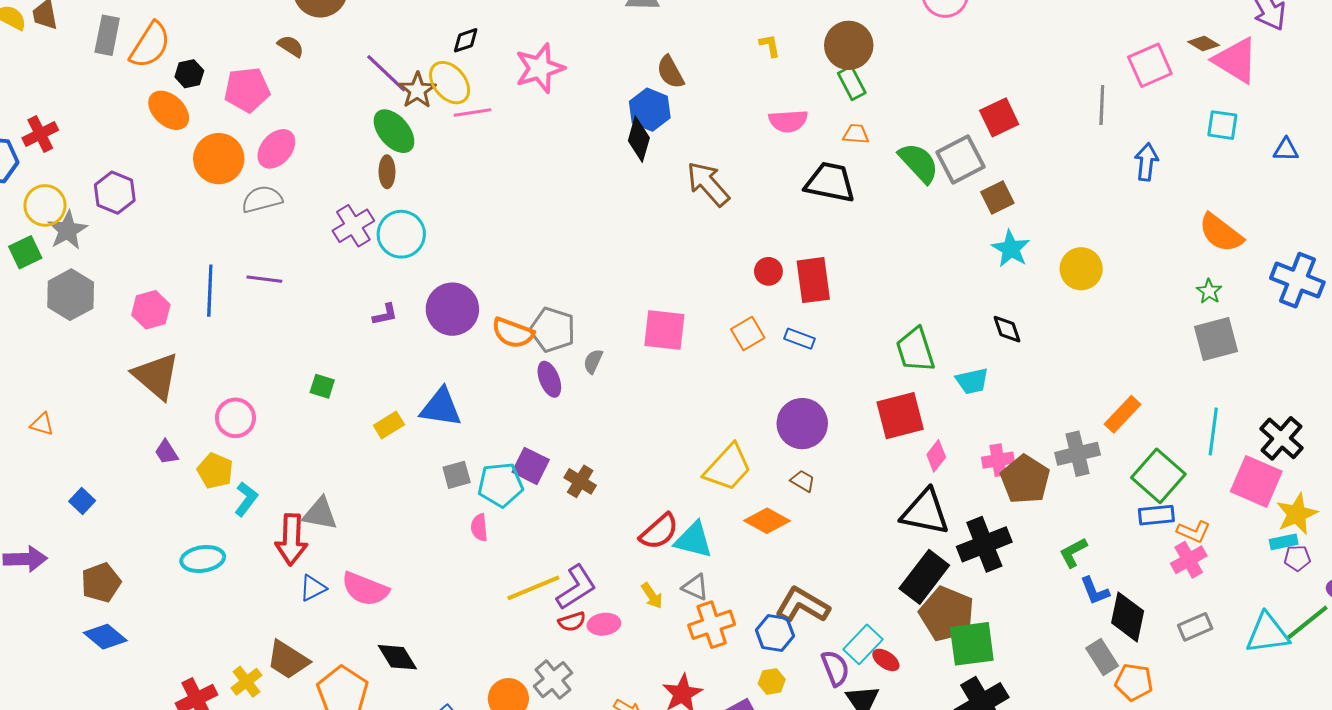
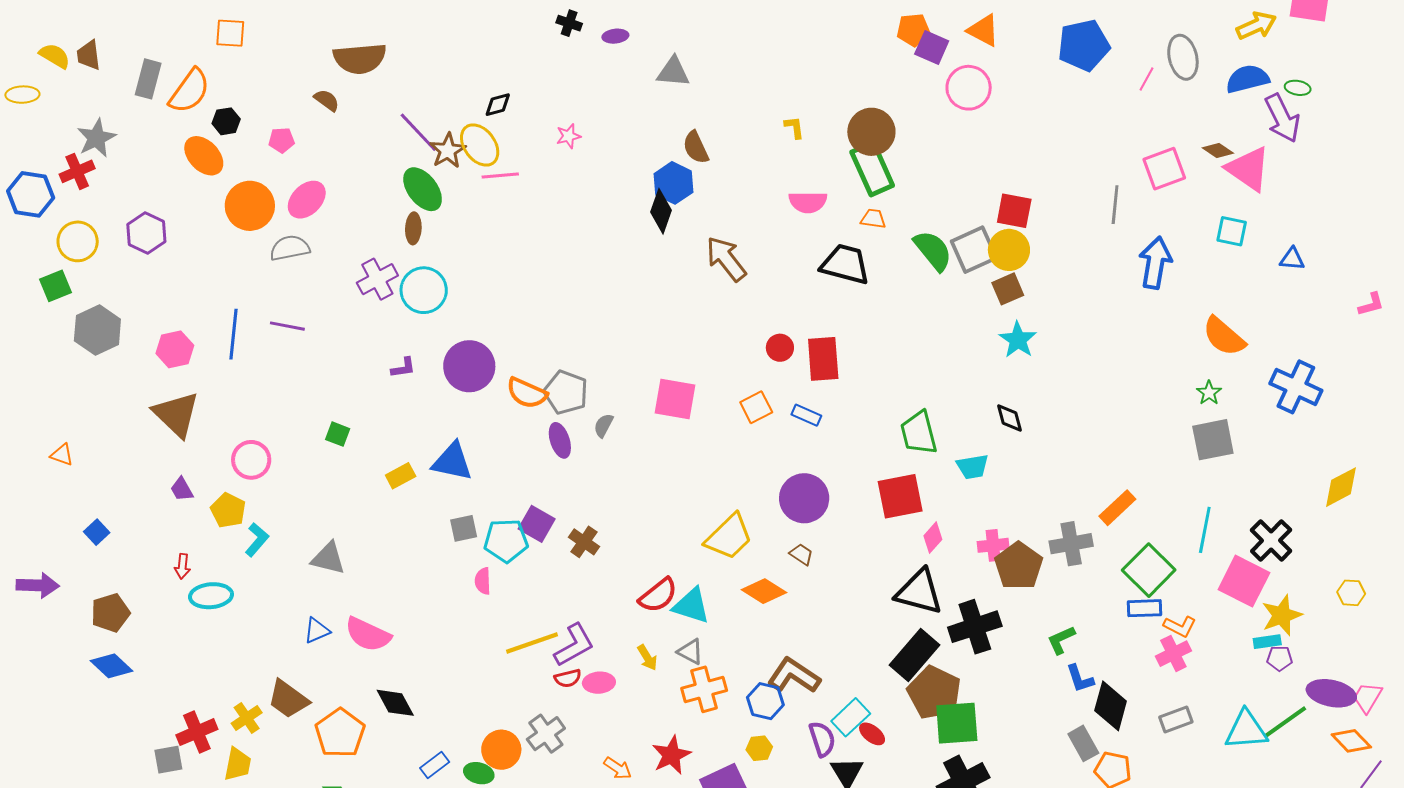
pink star: (540, 68) -> (568, 136), size x0.5
green rectangle: (852, 83) -> (872, 169), size x1.6
pink pentagon: (247, 90) -> (281, 140), size x0.6
red square: (999, 117) -> (1014, 211), turned 33
blue arrow: (1146, 162) -> (1155, 263), size x1.4
gray star: (68, 230) -> (96, 138), moved
yellow circle: (1081, 269) -> (1009, 250), moved
red arrow: (291, 540) -> (182, 566), moved, size x0.5

